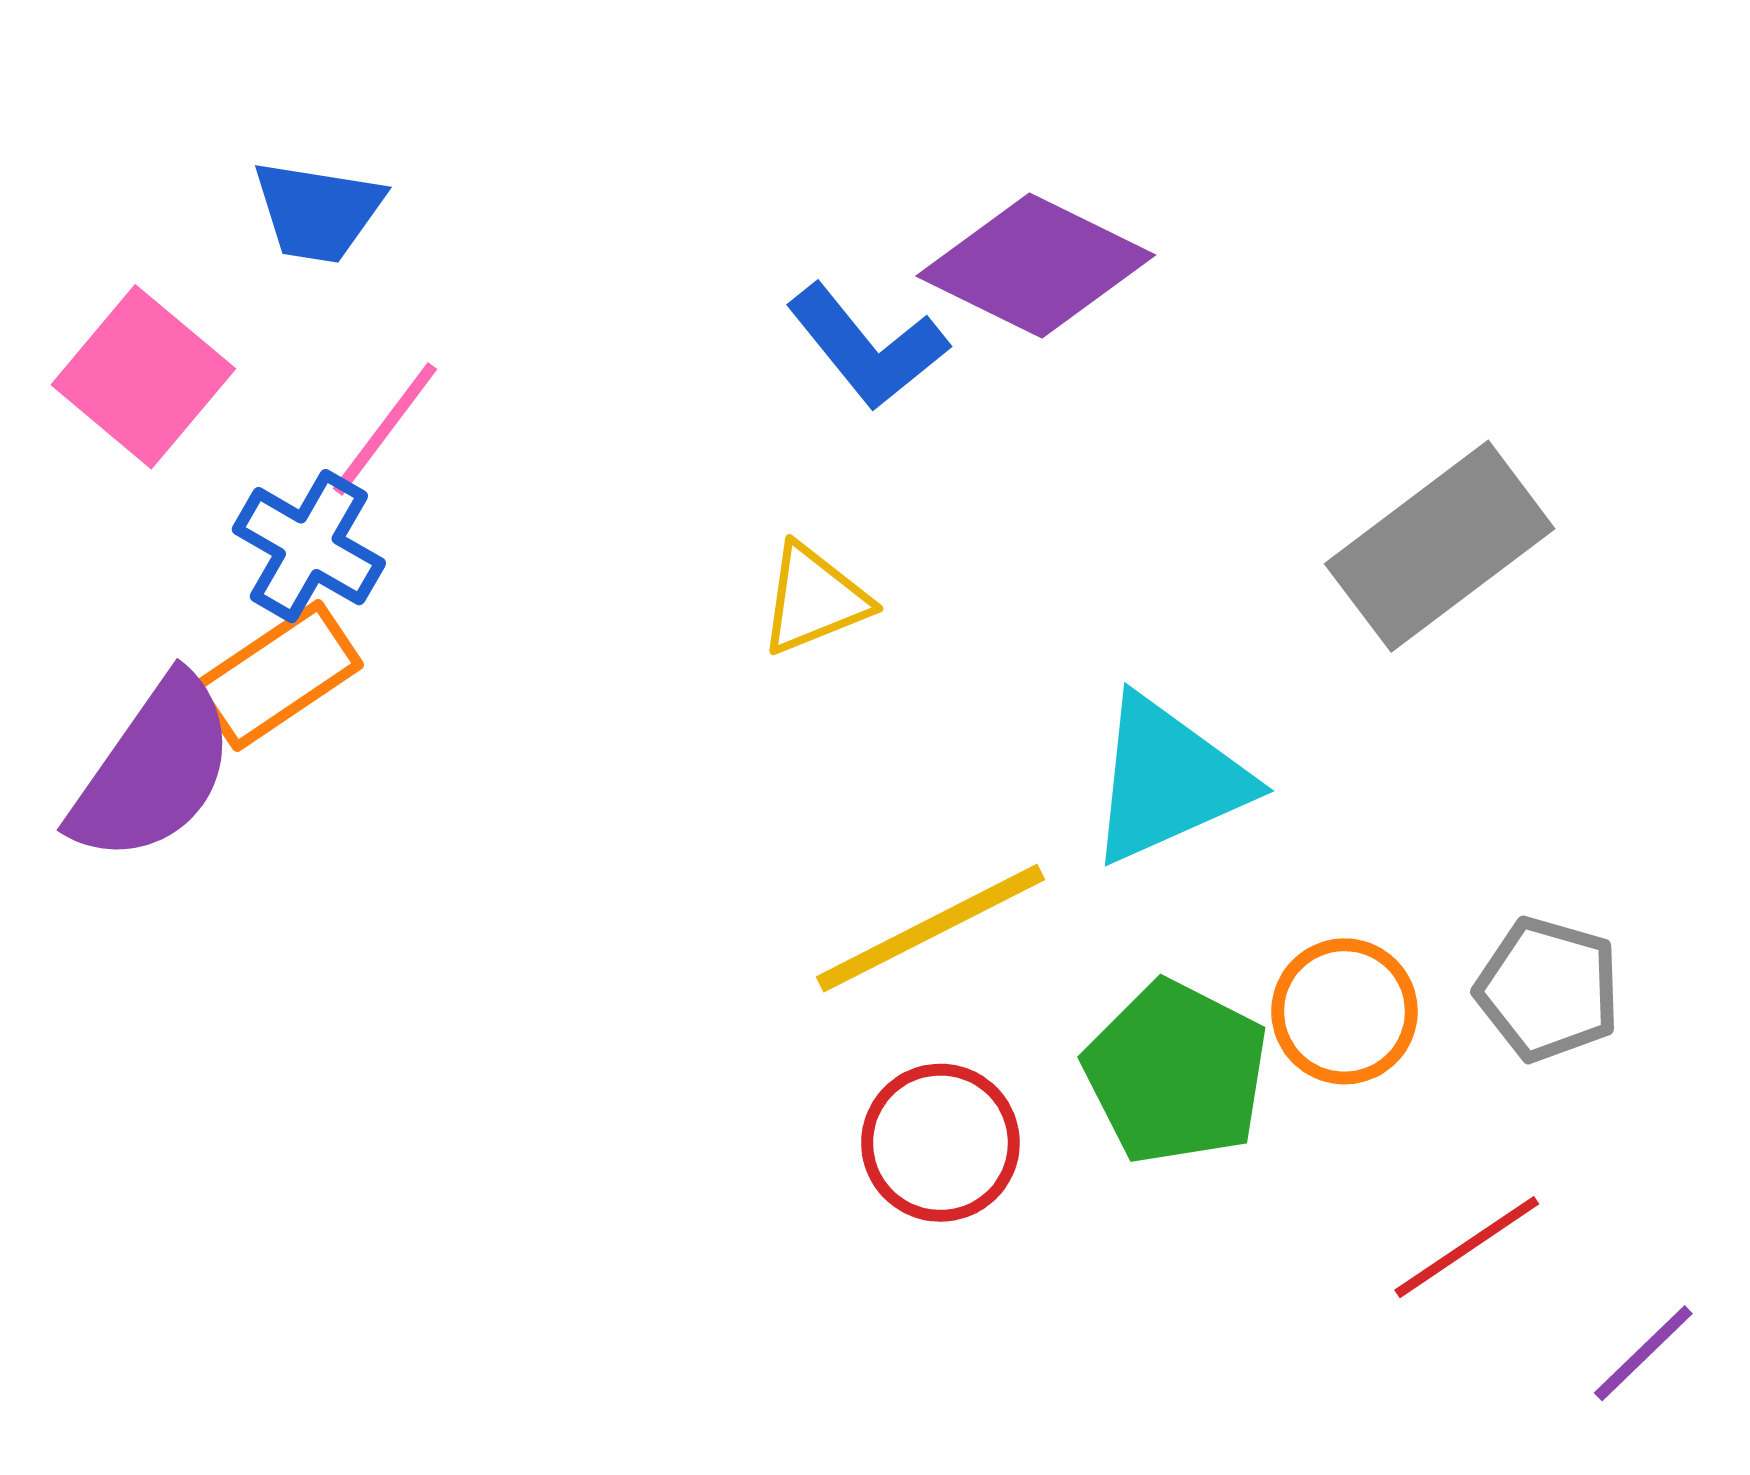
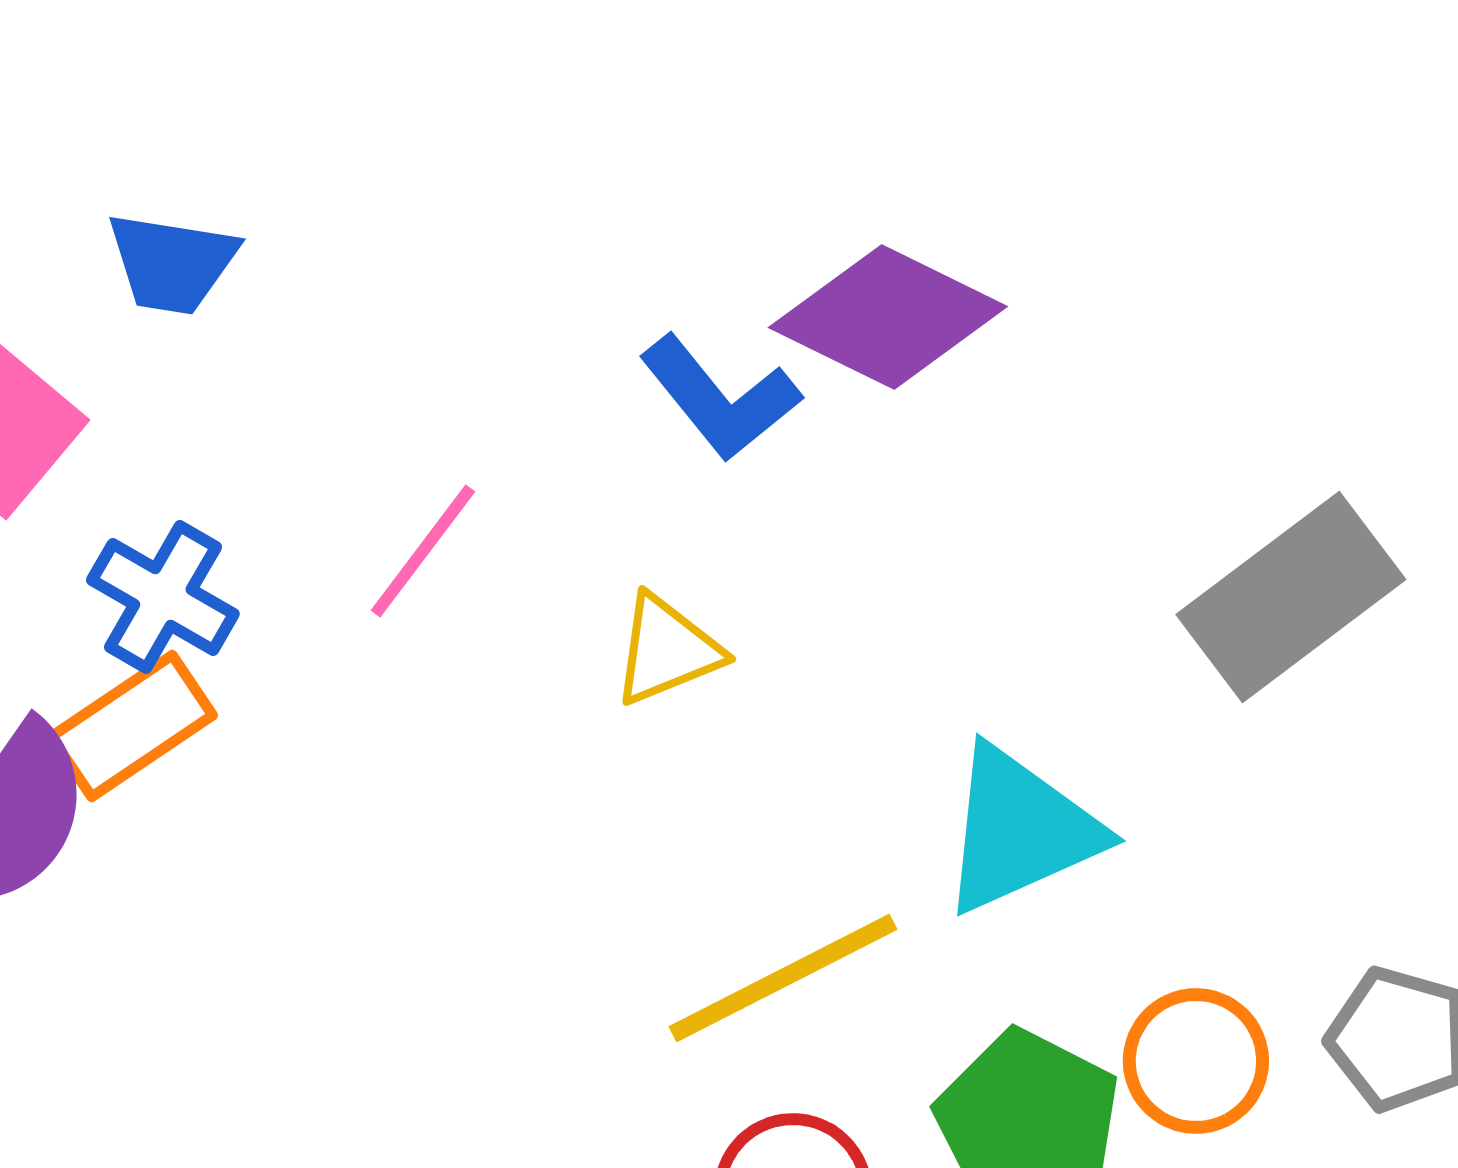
pink line: (385, 429) -> (423, 551), moved

